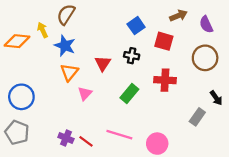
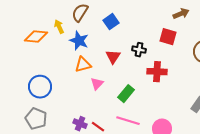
blue square: (136, 26) -> (111, 22), moved
orange triangle: (69, 72) -> (83, 65), turned 36
red cross: (165, 80) -> (157, 72), moved
green rectangle: (129, 93) -> (126, 94), moved

